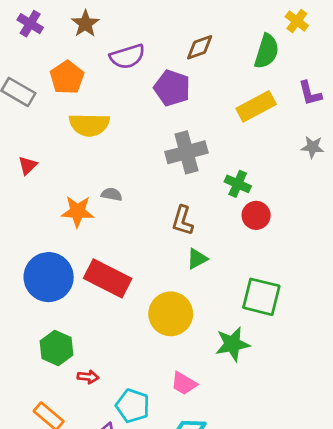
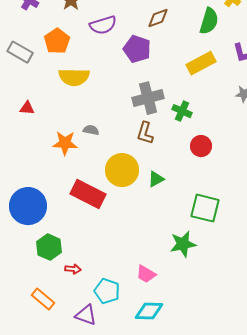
red triangle: (28, 165) -> (27, 108), turned 49
green cross: (238, 184) -> (182, 111), moved
brown L-shape: (183, 221) -> (145, 133), moved
blue circle: (49, 277) -> (28, 206), moved
yellow circle: (171, 314) -> (122, 170), moved

